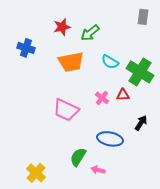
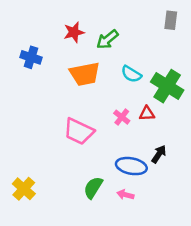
black arrow: (141, 123) -> (159, 154), moved
pink arrow: (98, 170) -> (125, 195), moved
yellow cross: (36, 173) -> (24, 189), moved

